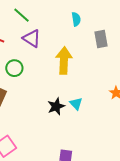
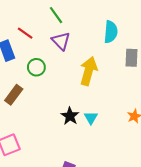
cyan semicircle: (76, 19) -> (111, 32), size x1.5
black star: (56, 106) -> (70, 116), turned -30

